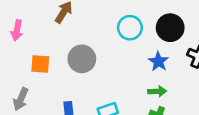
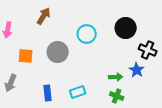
cyan circle: (130, 28) -> (87, 34), moved
blue star: (158, 61) -> (137, 70), moved

